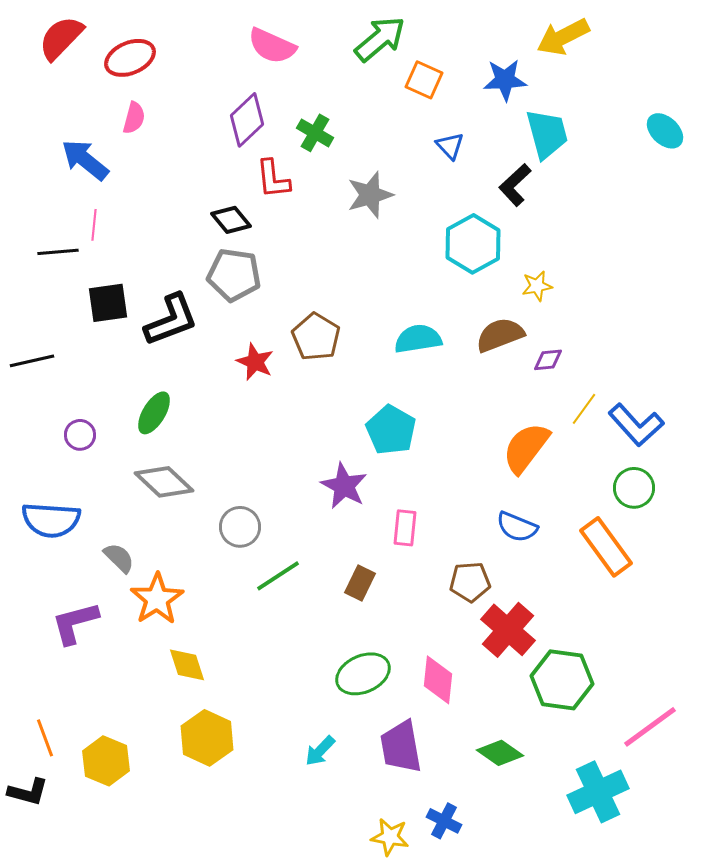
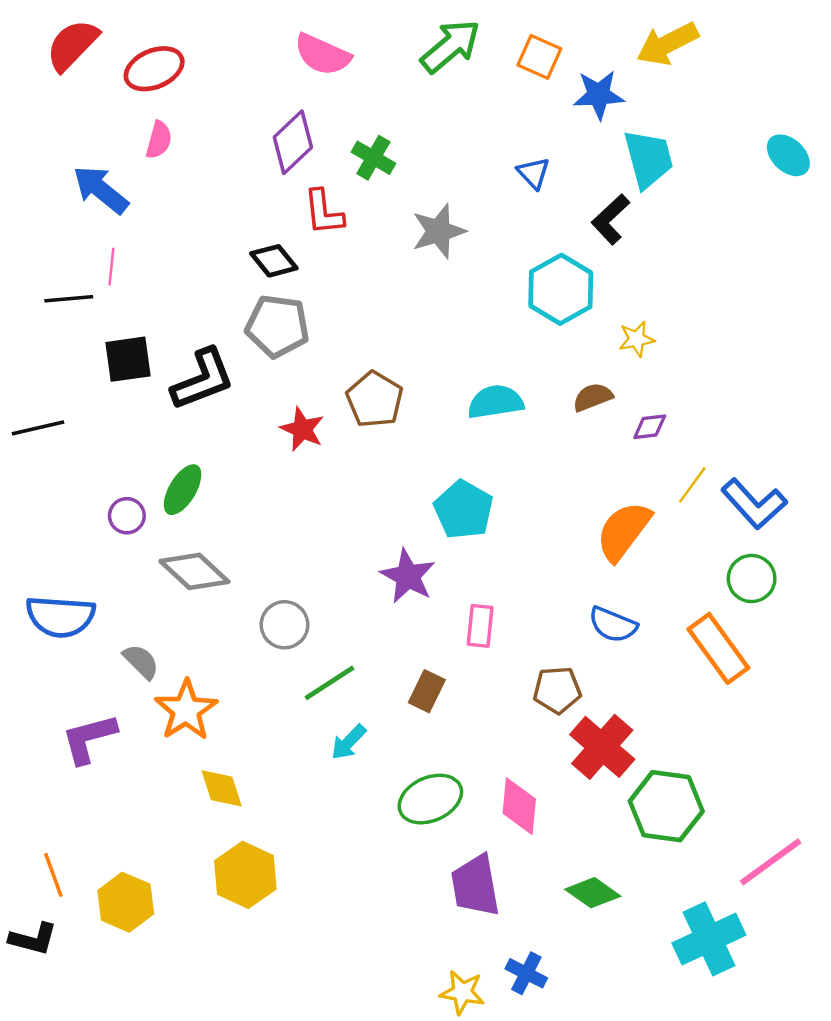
orange square: (424, 80) -> (539, 57), moved
brown semicircle: (500, 335) -> (593, 397), size x0.7
purple circle: (80, 435) -> (127, 516), moved
cyan arrow: (320, 751) -> (349, 742), moved

